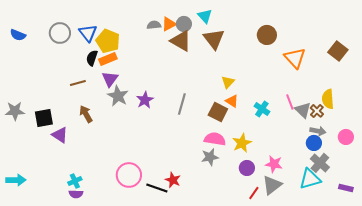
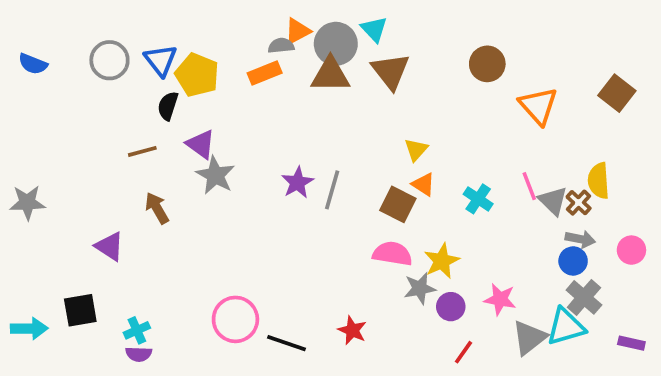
orange triangle: (169, 24) -> (297, 31), moved
gray circle: (184, 24) -> (336, 44), size x1.5
brown triangle: (181, 41) -> (330, 75), turned -30
orange rectangle: (108, 59) -> (265, 73), moved
purple triangle: (110, 79) -> (201, 144), turned -30
purple star: (145, 100) -> (297, 183), moved
black square: (44, 118) -> (80, 310), moved
gray star: (210, 157) -> (420, 288), moved
red star: (173, 180) -> (352, 330), moved
gray triangle: (272, 185) -> (529, 338), moved

